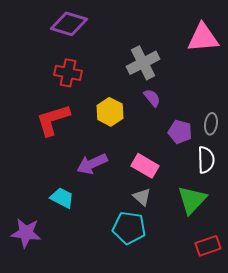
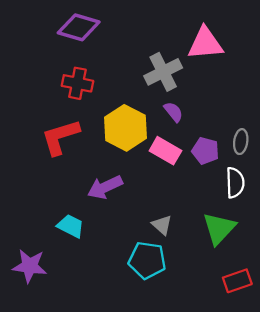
pink triangle: (203, 38) -> (205, 43), moved
yellow hexagon: (110, 112) -> (125, 128), size x1.4
pink rectangle: (145, 166) -> (165, 151), moved

